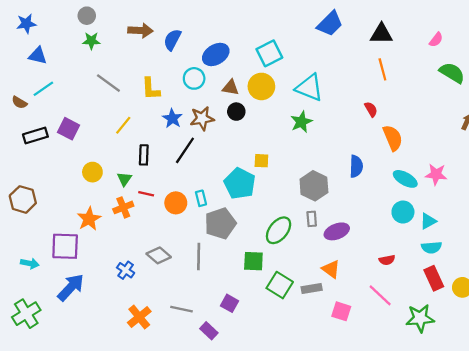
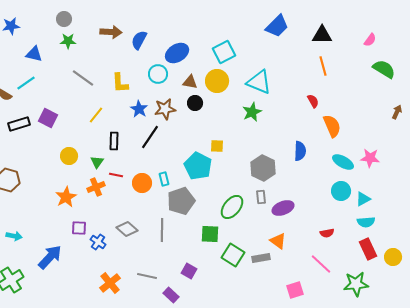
blue triangle: (38, 56) -> (34, 54), moved
purple square: (65, 246) -> (79, 228), moved, size x0.6
pink square: (341, 311) -> (295, 290), moved, turned -36

